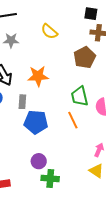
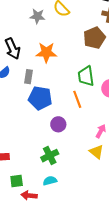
gray star: (11, 40) -> (37, 16), moved
purple circle: (39, 161) -> (58, 124), moved
green cross: (50, 179) -> (50, 156), turned -36

